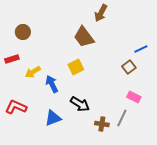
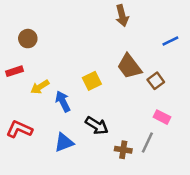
brown arrow: (101, 13) -> (122, 16), turned -42
brown trapezoid: (84, 37) -> (129, 66), moved
blue line: (141, 49) -> (170, 41), moved

